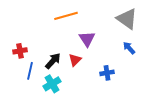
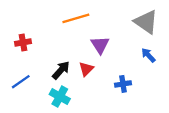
red cross: (20, 51) -> (23, 43), moved
blue line: (30, 71) -> (21, 82), moved, turned 42
cyan cross: (52, 84) -> (60, 97), turned -30

